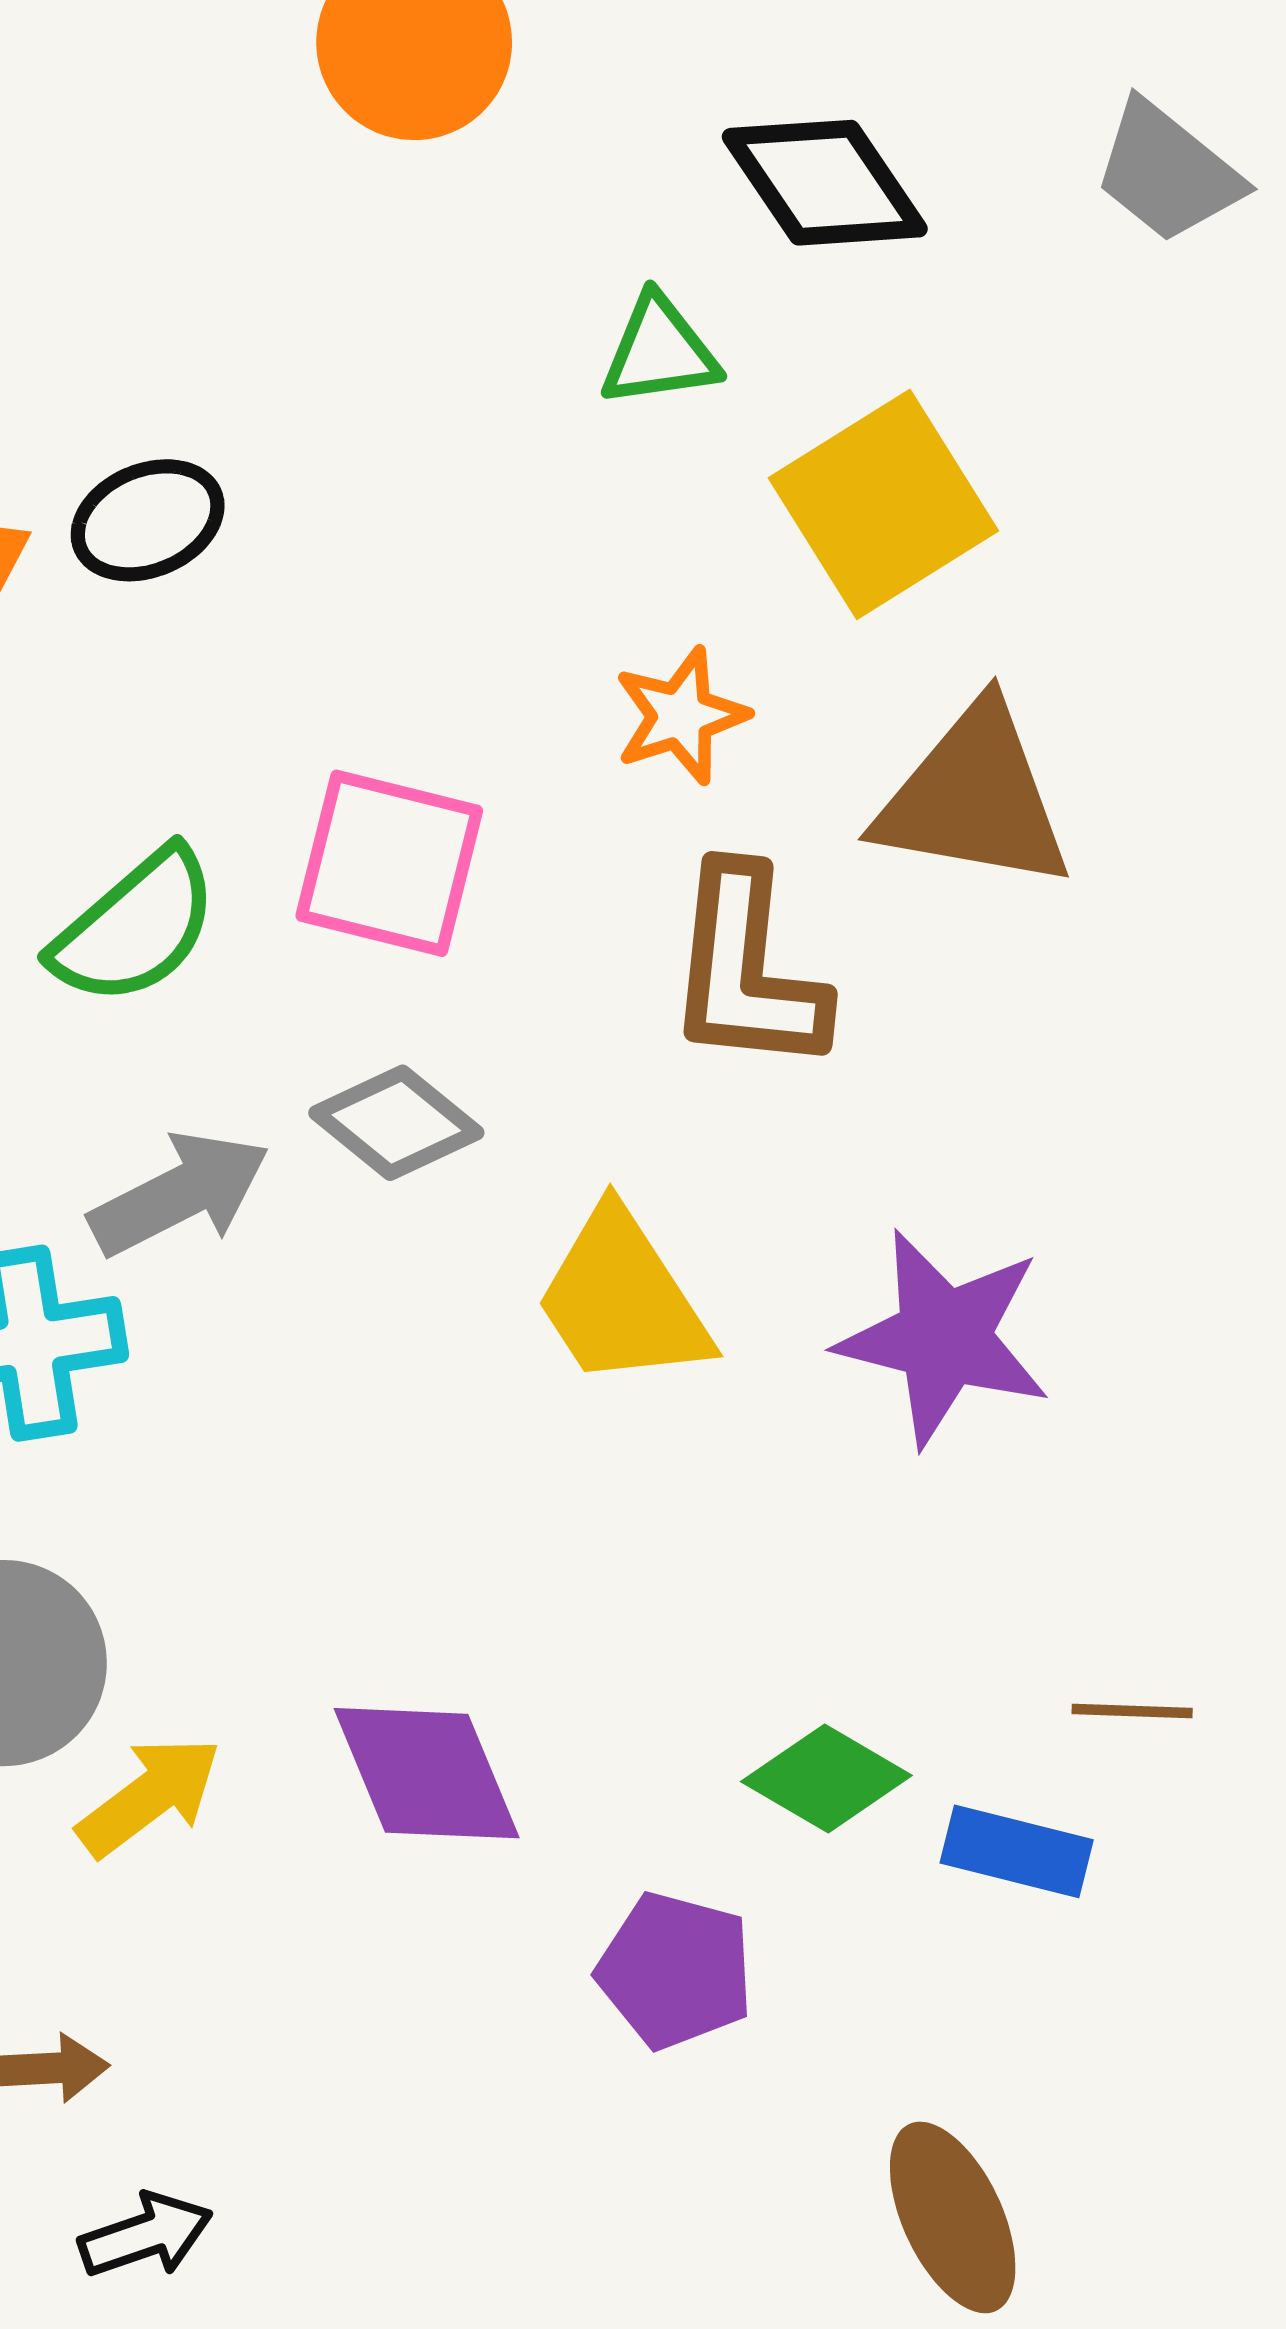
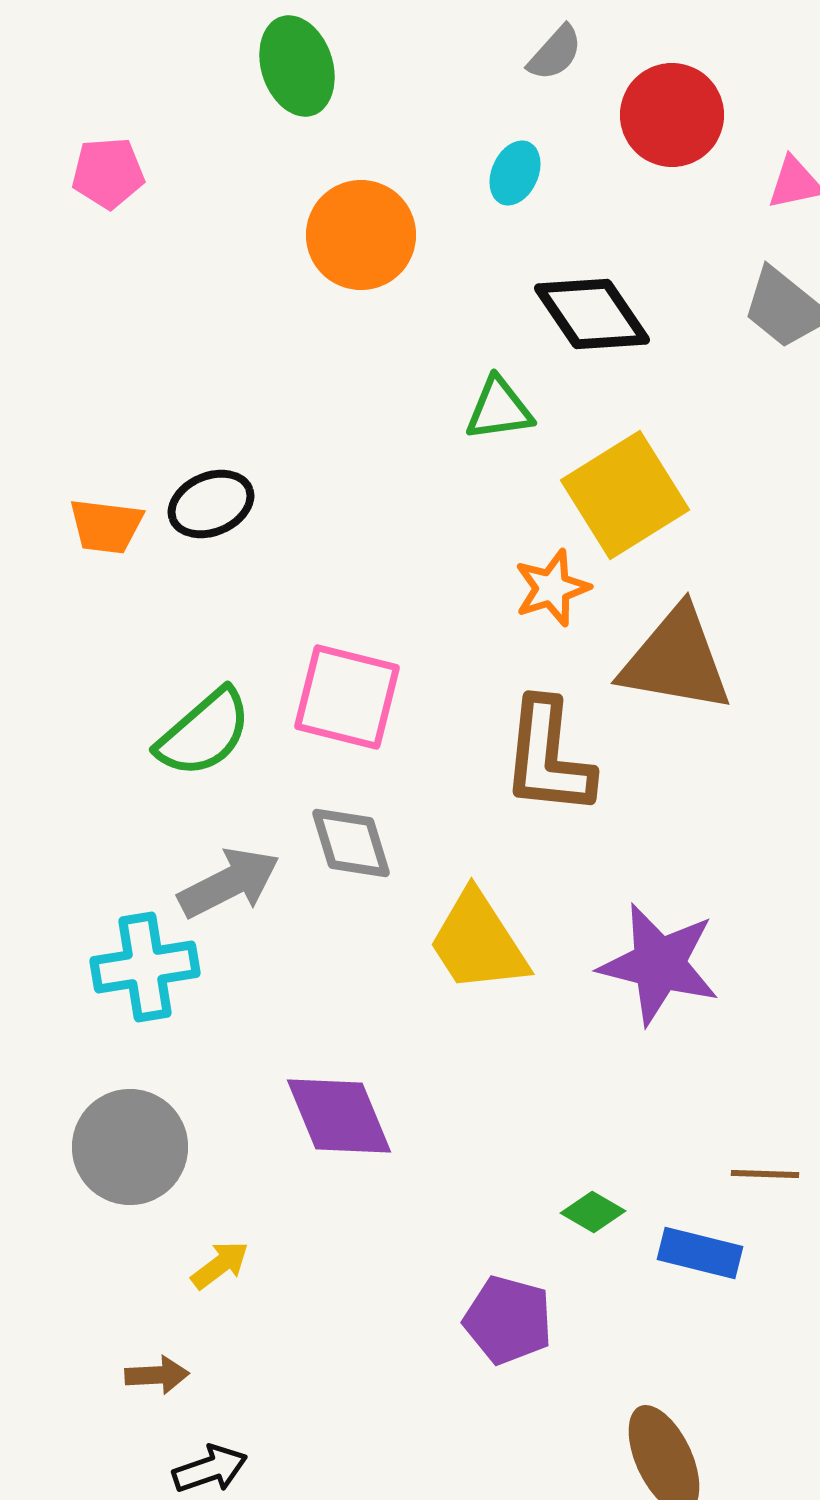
orange star: (681, 716) -> (552, 588), moved
gray diamond: (396, 1123) -> (351, 843), turned 34
purple diamond: (427, 1773) -> (339, 1116), moved
green diamond: (826, 1779) -> (593, 1212), size x0.7
yellow arrow: (149, 1796) -> (220, 1265), moved, size x0.7

